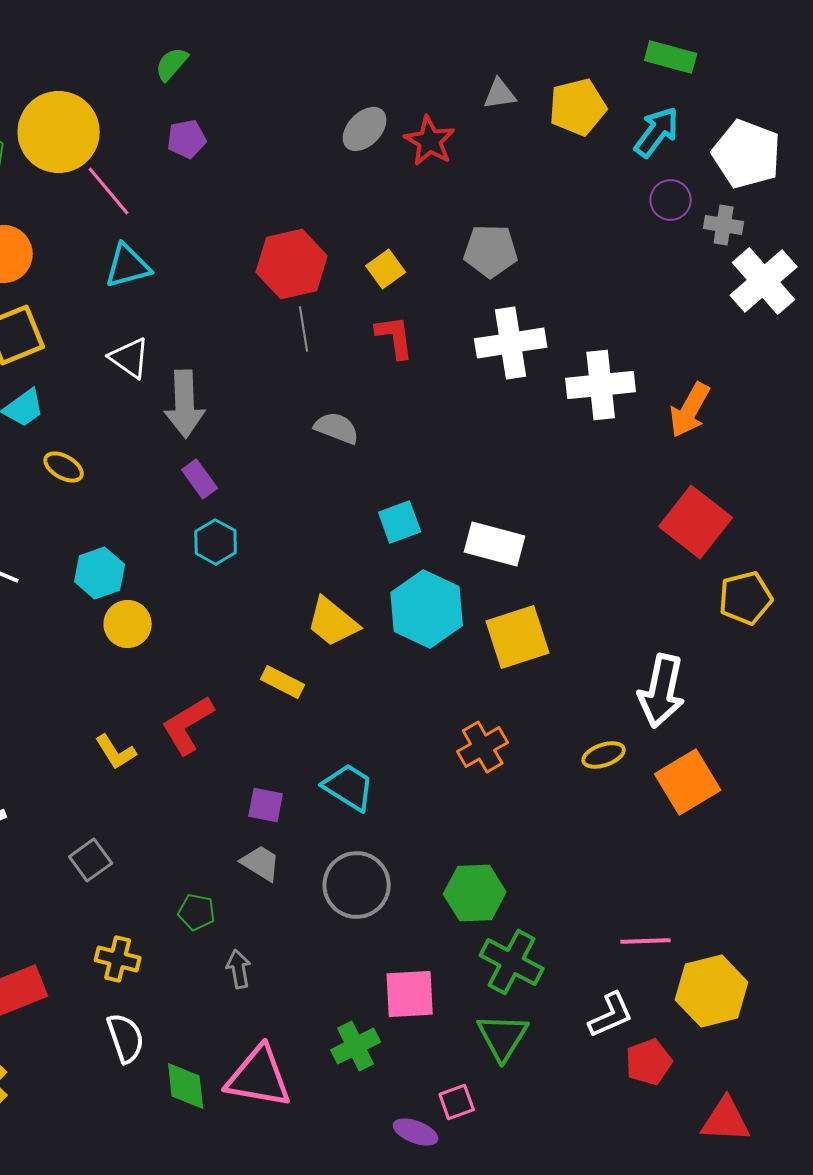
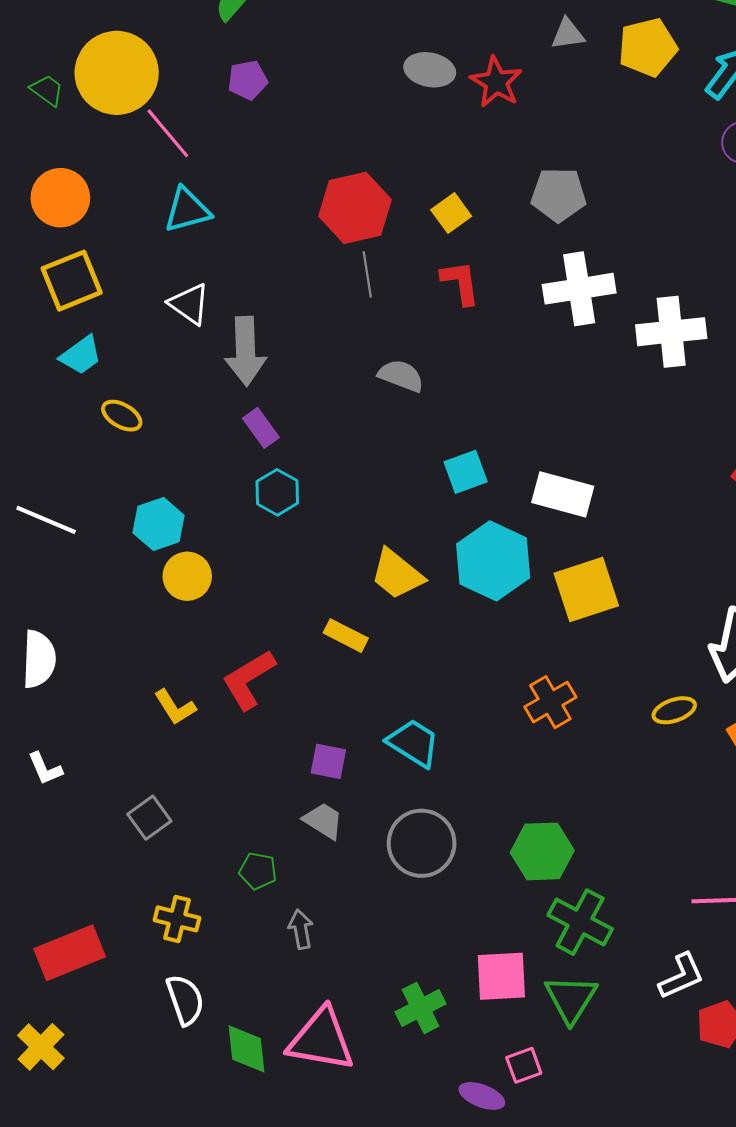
gray ellipse: (365, 129) -> (430, 70), turned 57
pink square: (410, 994) -> (501, 976), moved

